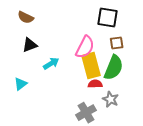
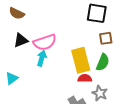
pink semicircle: (85, 47) -> (45, 42), moved, turned 45
cyan arrow: (51, 63) -> (42, 58), turned -42
green semicircle: (114, 68) -> (103, 62), size x0.7

